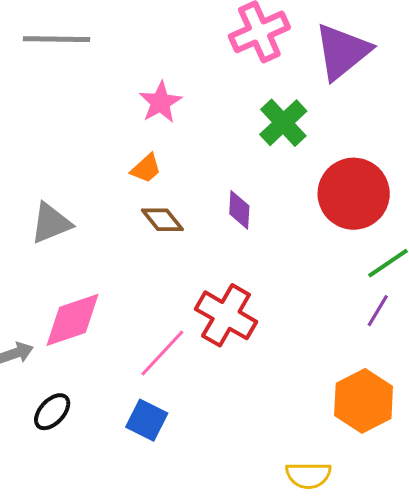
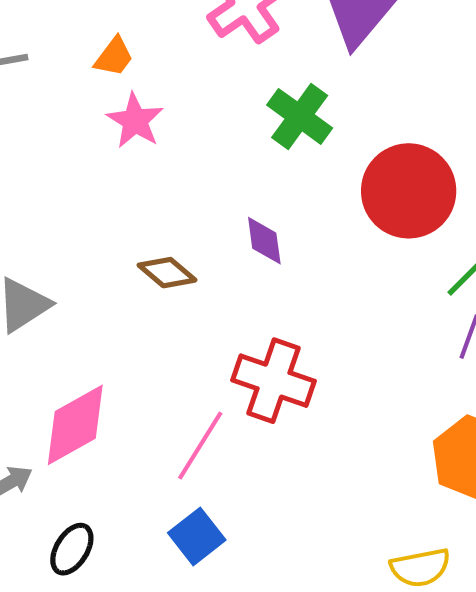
orange trapezoid: (146, 168) -> (114, 57), moved
blue square: (147, 420) -> (197, 536), turned 36

